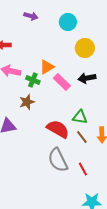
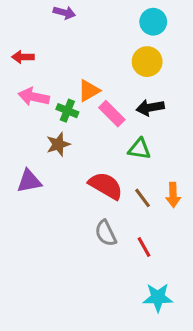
cyan circle: (68, 22) -> (153, 22), moved
green triangle: (80, 117) -> (139, 149), moved
gray semicircle: (58, 160) -> (106, 233), size x0.7

